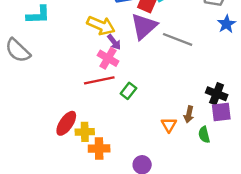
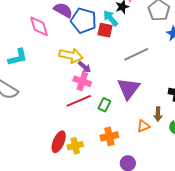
purple triangle: (144, 26) -> (129, 89), moved
gray line: (178, 39) -> (136, 54), turned -35
orange triangle: (169, 125) -> (143, 126), turned 48
orange cross: (99, 148) -> (109, 136), moved

